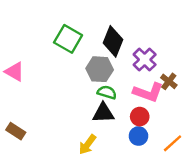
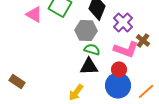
pink triangle: (15, 72) -> (34, 14), moved
blue circle: (138, 136) -> (118, 85), size x1.6

